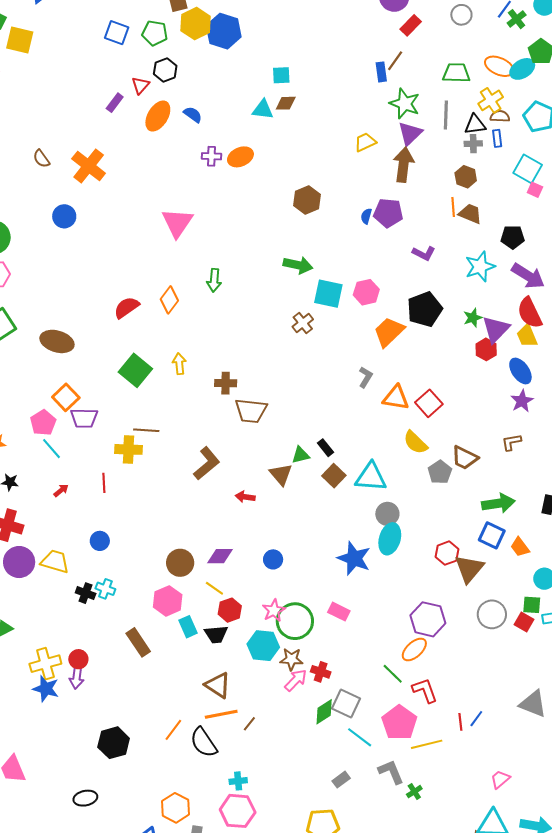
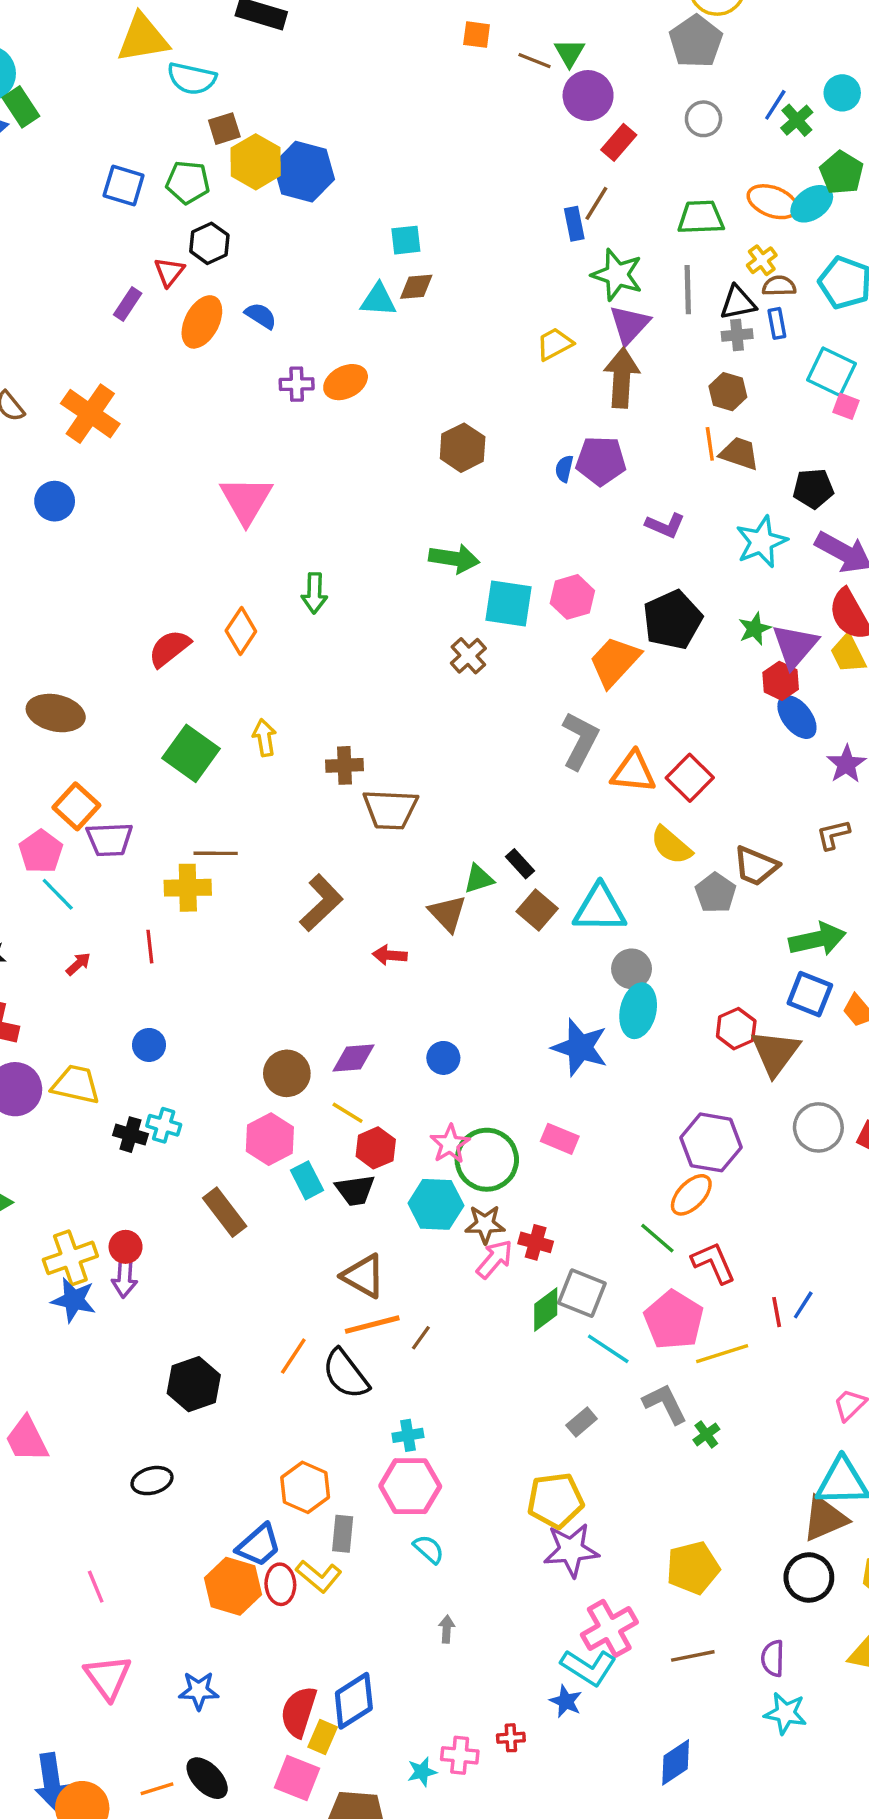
yellow cross: (491, 100) -> (762, 260), size x0.7
blue ellipse: (520, 371) -> (797, 717), moved
gray L-shape: (366, 377) -> (580, 740), size x1.6

